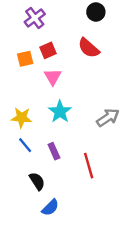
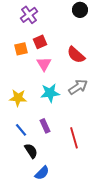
red semicircle: (89, 48) -> (76, 55), moved
cyan star: (60, 112) -> (50, 93), turned 30
gray arrow: (108, 118) -> (78, 87), moved
blue line: (25, 145) -> (21, 130), moved

